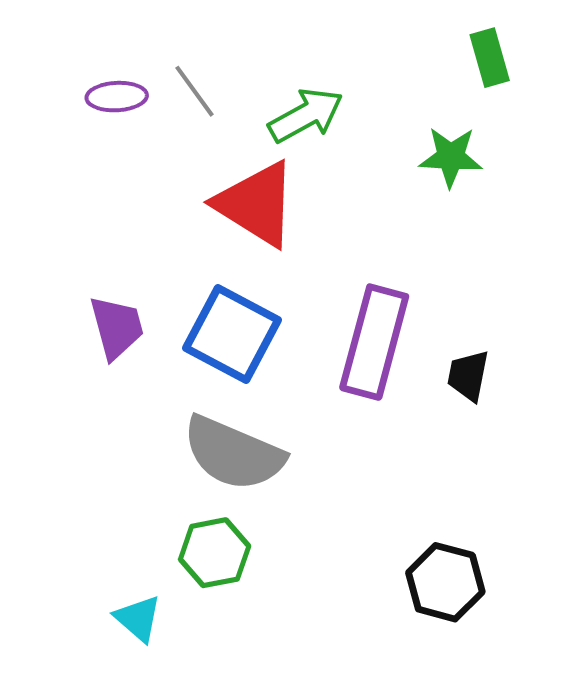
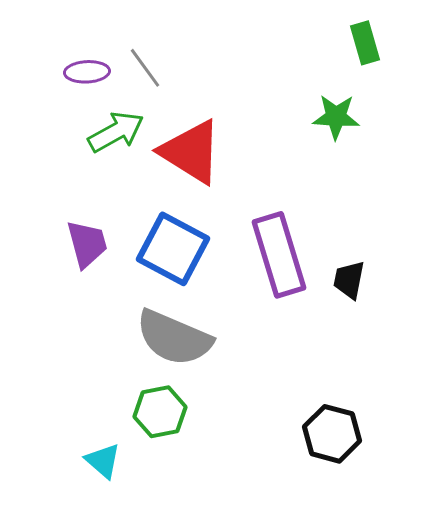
green arrow: (306, 115) -> (116, 132), moved
purple rectangle: (374, 342) -> (279, 255), turned -32

